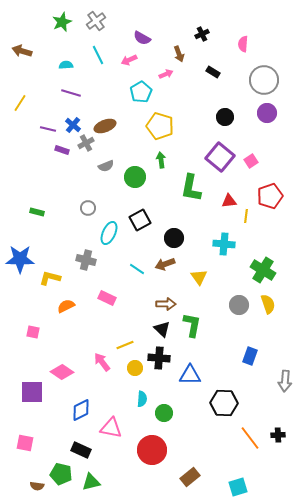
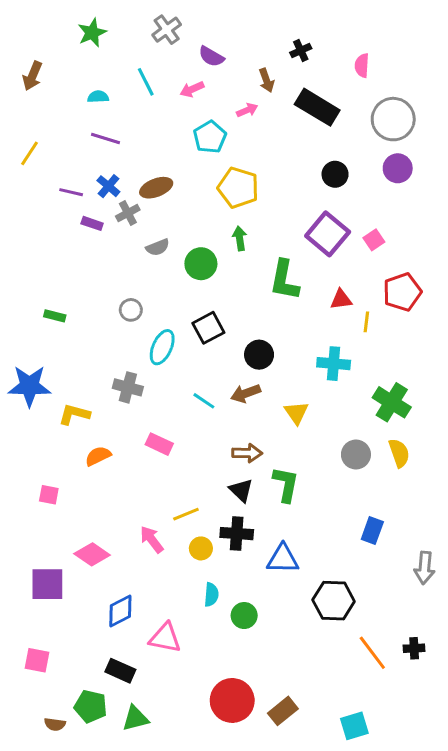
gray cross: (96, 21) -> (167, 30), moved
brown arrow: (22, 51) -> (32, 76), turned -84
black rectangle: (213, 72) -> (317, 107), size x2.0
red circle: (152, 450) -> (232, 700), moved

